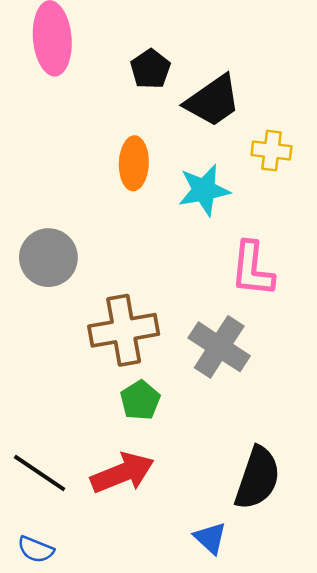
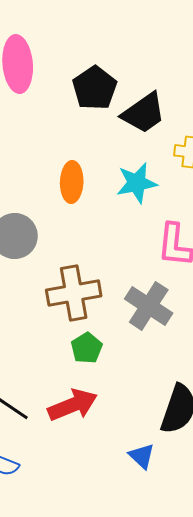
black pentagon: (150, 69) -> (95, 88), size x1.4
orange ellipse: (134, 163) -> (72, 182), moved

